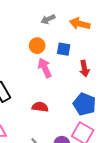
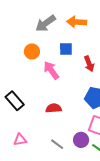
gray arrow: (48, 19) -> (46, 23), size x1.5
orange circle: (37, 46) -> (32, 51), moved

